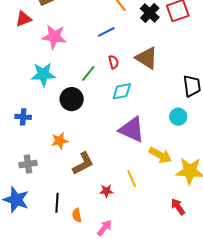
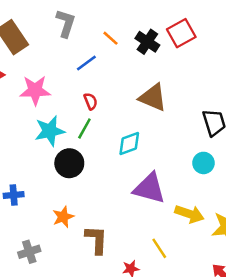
blue line: (106, 32) -> (86, 63), moved
red semicircle: (114, 62) -> (91, 101), moved
cyan star: (43, 74) -> (50, 131), moved
brown L-shape: (83, 163) -> (97, 240), turned -50

